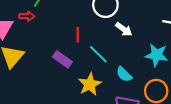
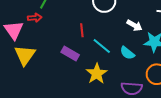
white arrow: (124, 29) -> (134, 25), moved
cyan semicircle: (124, 74) -> (127, 53), moved

